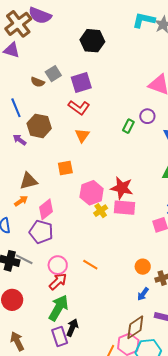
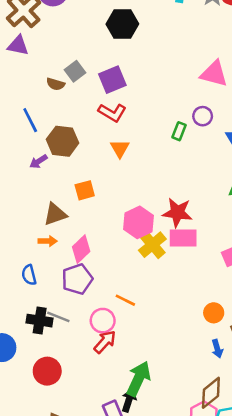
purple arrow: (19, 140) -> (39, 161), turned -64
orange square: (65, 168) -> (85, 190), moved
orange arrow: (21, 201) -> (48, 241), turned 40
yellow cross: (101, 211) -> (152, 245), size x1.5
purple pentagon: (41, 232) -> (77, 279), turned -30
orange line: (90, 265) -> (125, 300), moved
blue arrow: (143, 294) -> (217, 349), turned -48
green arrow: (58, 308) -> (139, 379), moved

